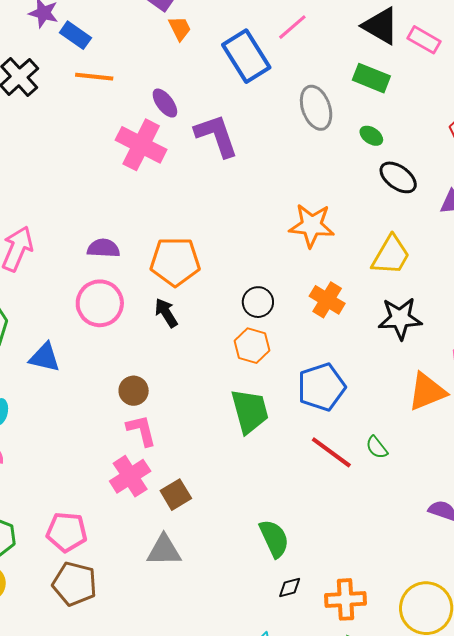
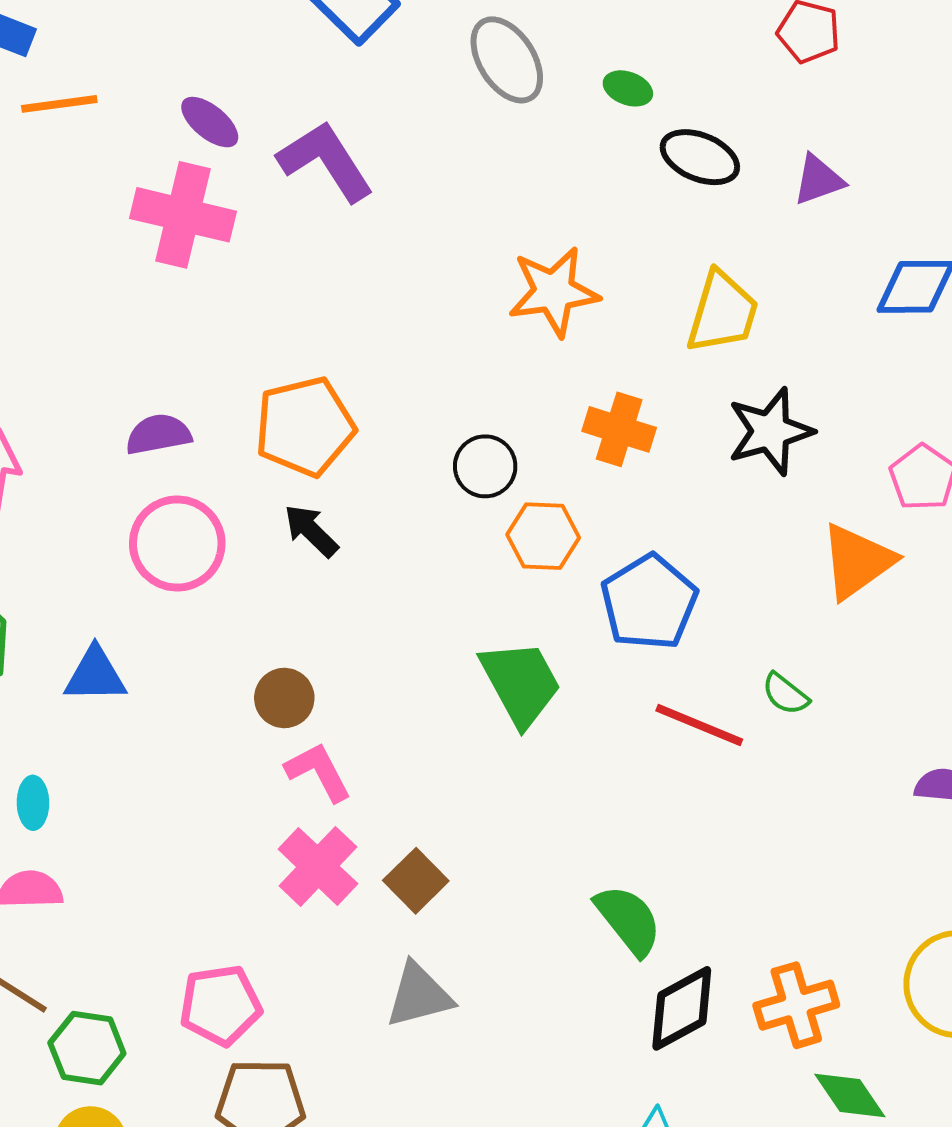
orange hexagon: (252, 346) -> (543, 536), moved
black diamond: (290, 588) -> (682, 1008), size x1.8

